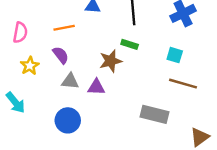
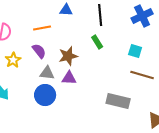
green rectangle: (130, 44) -> (97, 42), turned 40
brown star: (111, 61) -> (68, 56), moved
blue circle: (68, 120) -> (45, 95), moved

